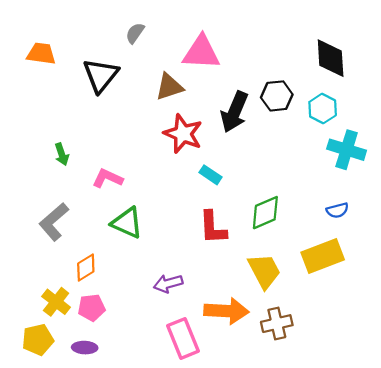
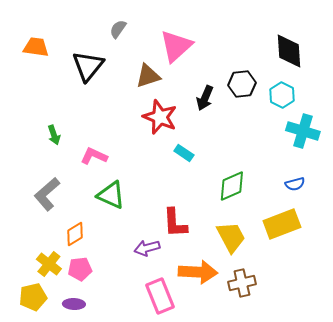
pink triangle: (201, 52) -> (176, 46), turned -45
black arrow: (234, 112) -> (205, 98), size x0.7
red L-shape: (213, 227) -> (175, 223), moved

